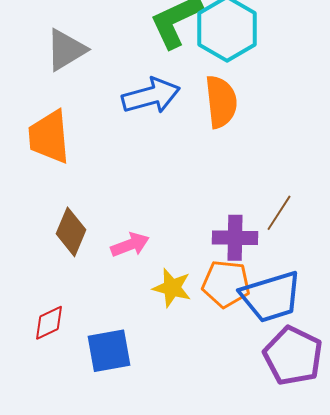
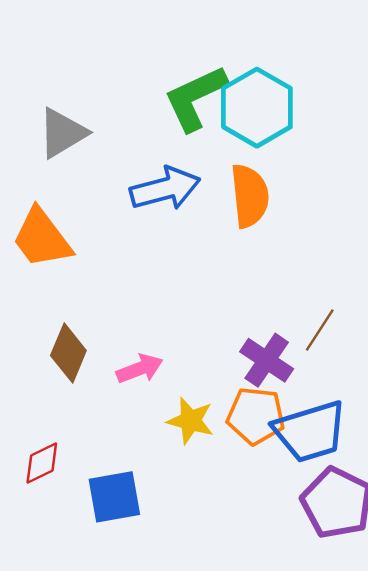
orange trapezoid: (49, 137) -> (42, 238), turned -32
purple cross: (235, 238) -> (267, 360), turned 33

